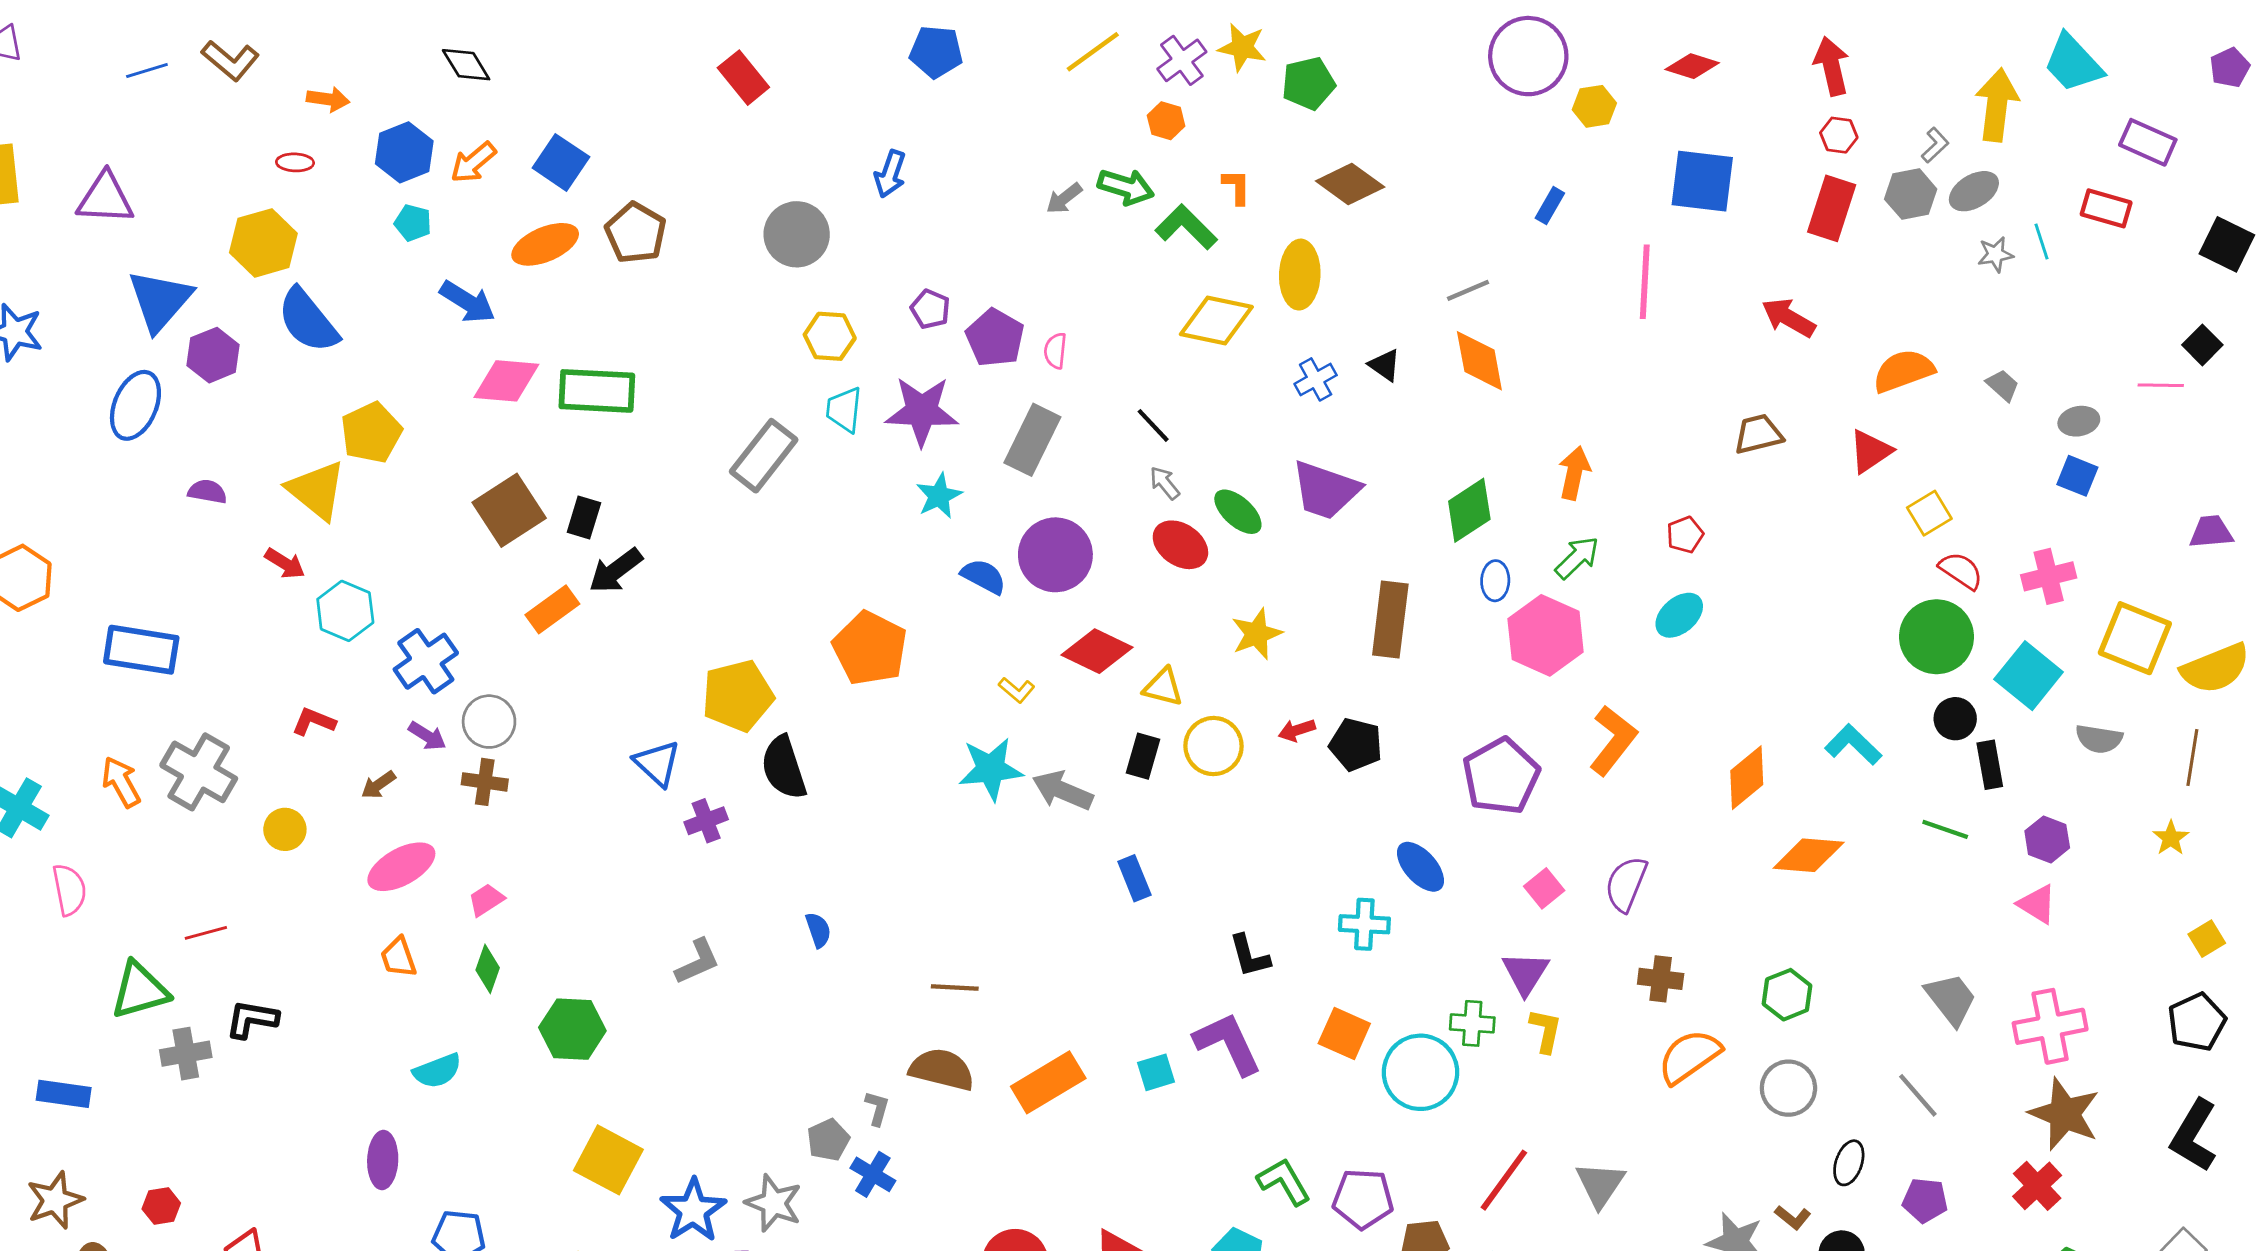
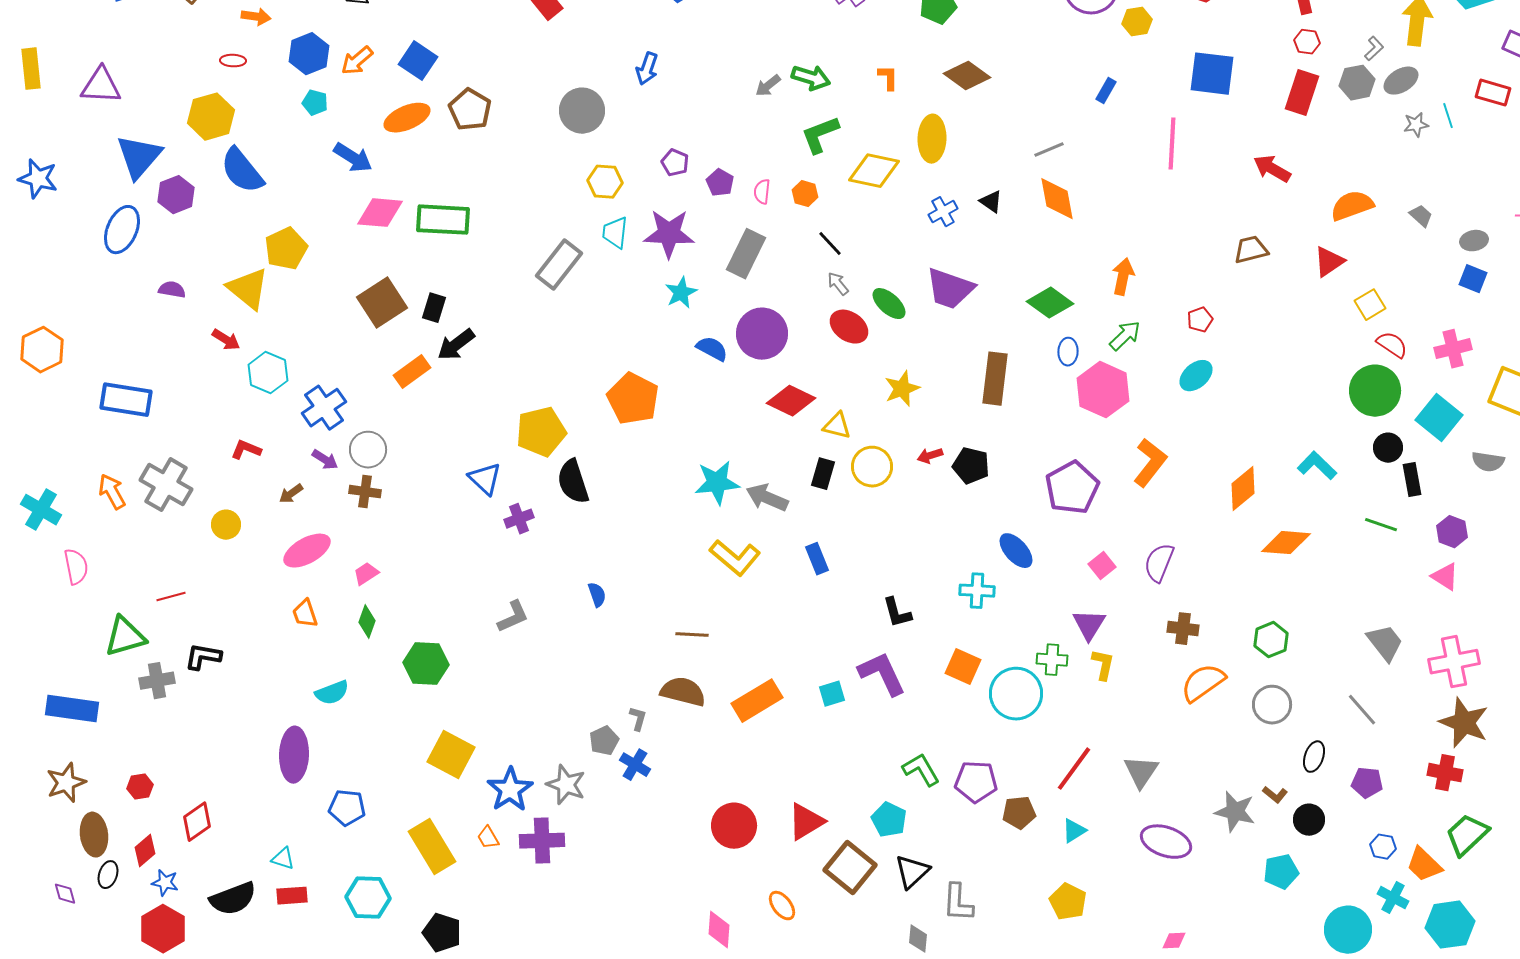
orange hexagon: (1166, 121) -> (805, 194), moved
green L-shape: (1186, 227) -> (820, 135), moved, turned -66
purple pentagon: (995, 338) -> (720, 183), size x0.7
green diamond: (1469, 510) -> (1050, 303), turned 69
yellow L-shape: (1017, 690) -> (735, 558), moved, size x2.0
blue rectangle: (64, 1094) -> (72, 709), size x1.4
purple ellipse: (383, 1160) -> (294, 755), size x1.4
red cross: (2037, 1186) -> (1445, 773), turned -36

